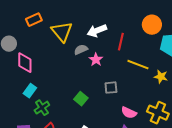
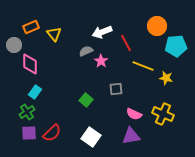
orange rectangle: (34, 20) -> (31, 27), moved
yellow triangle: (62, 32) -> (54, 34), moved, size x0.7
red line: (121, 42) -> (126, 43), turned -42
green cross: (42, 108) -> (27, 112), moved

